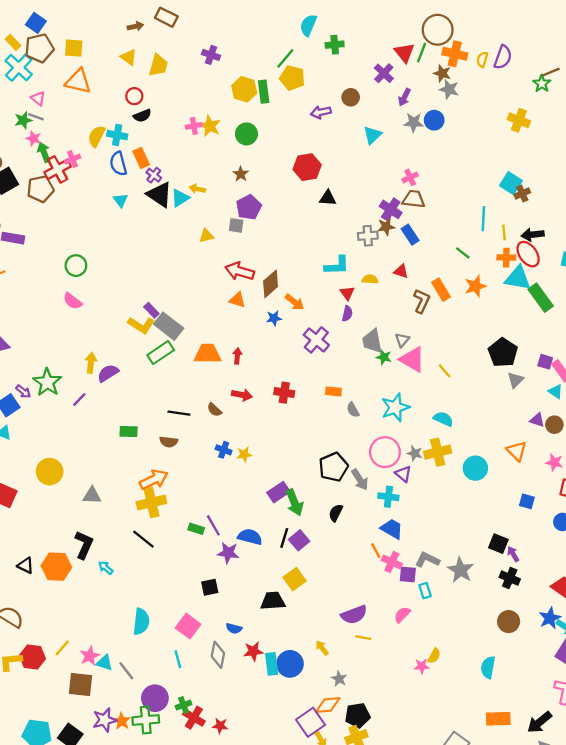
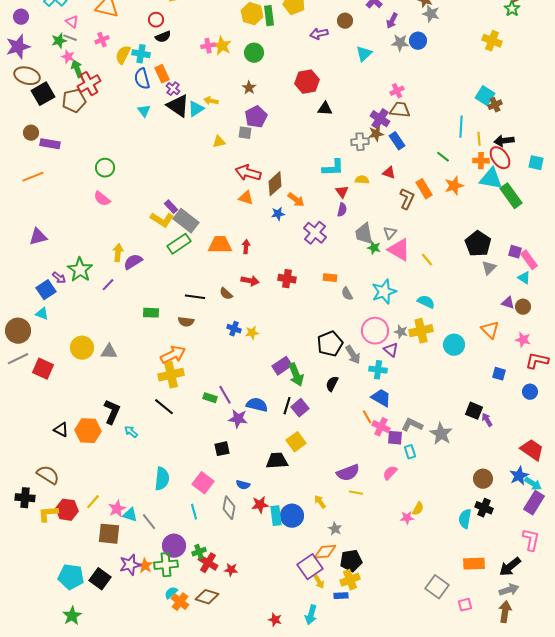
pink cross: (72, 159) -> (102, 40), moved
gray triangle: (92, 496) -> (109, 352), moved
black cross: (510, 578) -> (484, 508), moved

